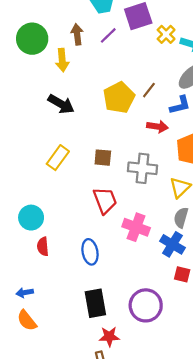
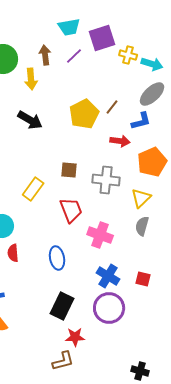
yellow cross: (166, 34) -> (128, 55), turned -30
yellow rectangle: (58, 158) -> (33, 189), moved
blue cross: (172, 244) -> (108, 276), moved
black rectangle: (95, 303) -> (62, 306), turned 36

